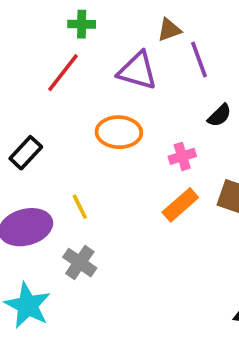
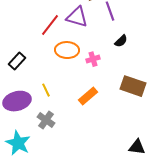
red line: (63, 73) -> (50, 25), moved
pink cross: (182, 156) -> (93, 59), moved
orange rectangle: (180, 205) -> (88, 96), moved

